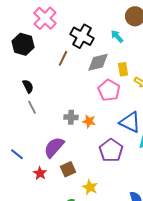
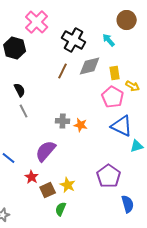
brown line: (63, 58) -> (63, 71), moved
pink pentagon: (109, 90) -> (113, 97), moved
purple pentagon: (111, 150) -> (109, 176), moved
brown square: (68, 169) -> (48, 190), moved
yellow star: (90, 187) -> (68, 185), moved

